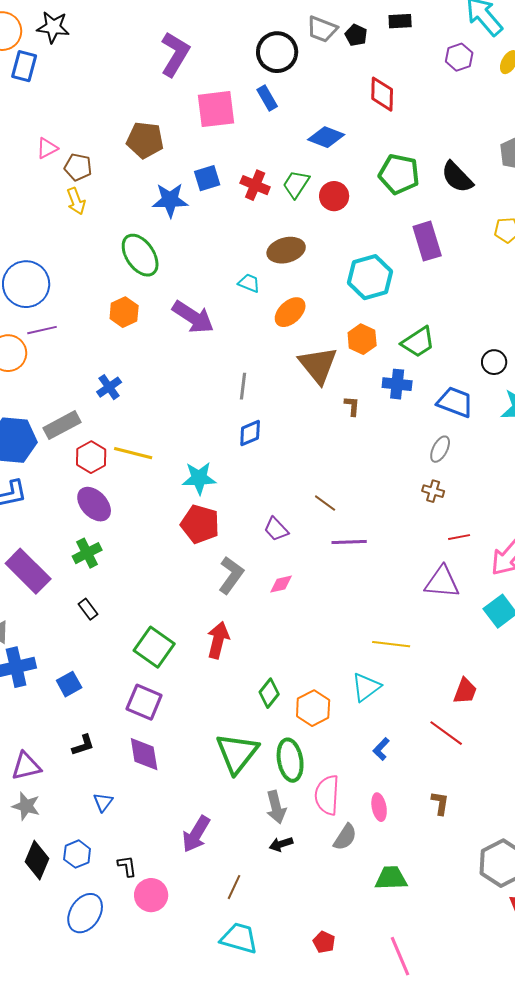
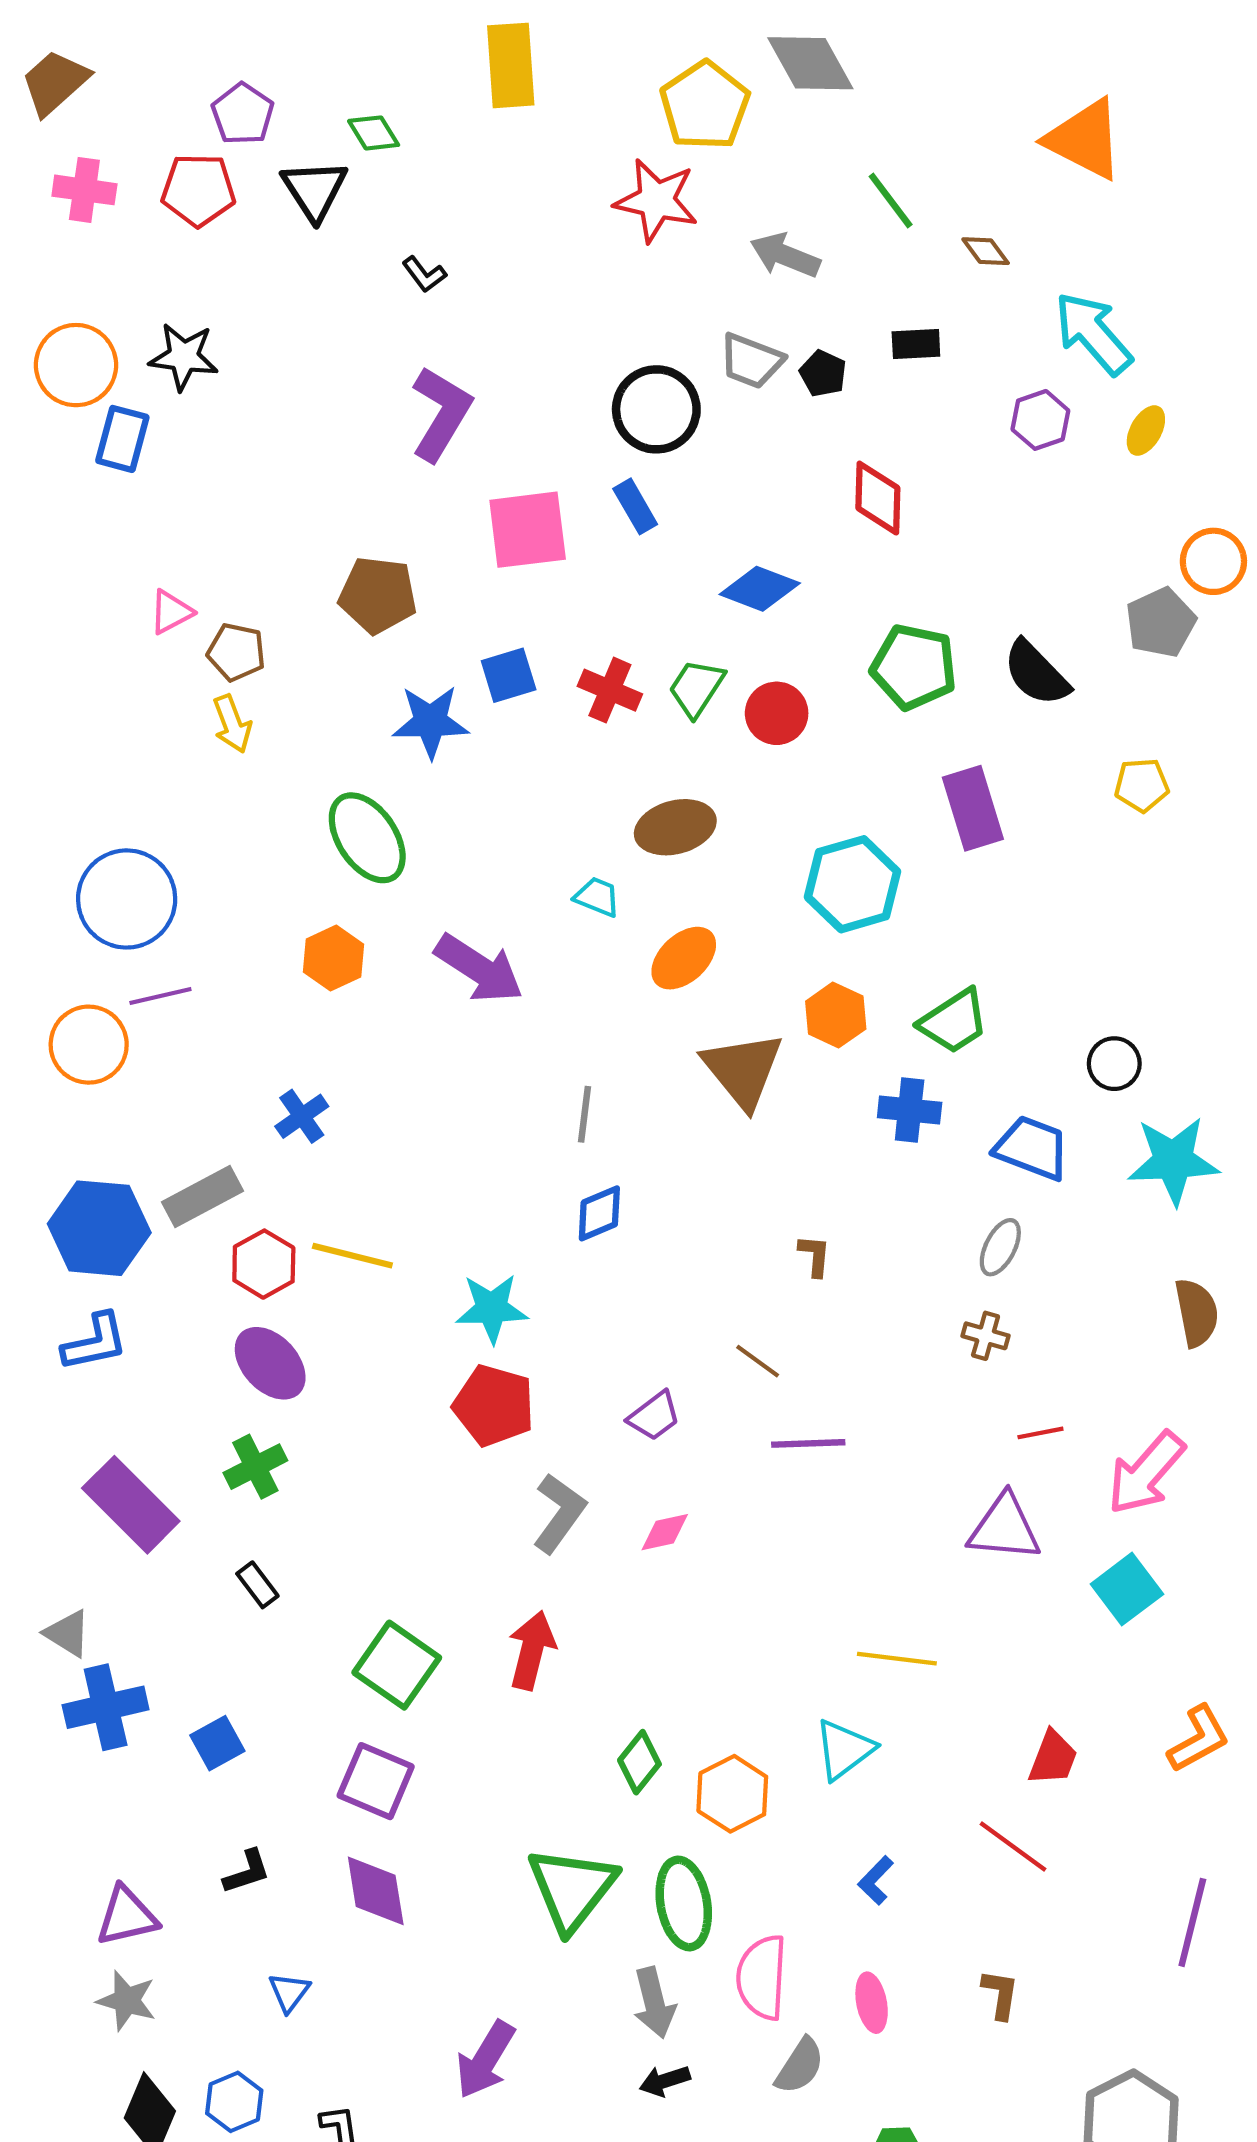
brown L-shape: (352, 406) -> (815, 1256), moved
purple trapezoid: (276, 529) -> (654, 1416), turned -84

